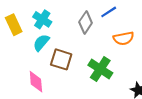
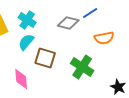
gray diamond: (86, 23) -> (68, 23), turned 70

